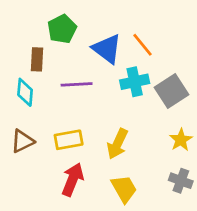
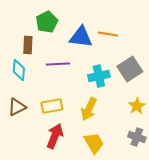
orange line: (143, 45) -> (108, 34), turned -42
blue triangle: (107, 49) -> (81, 37), turned -30
cyan cross: (135, 82) -> (99, 76), moved

